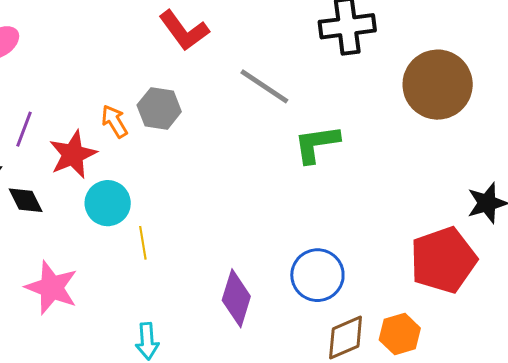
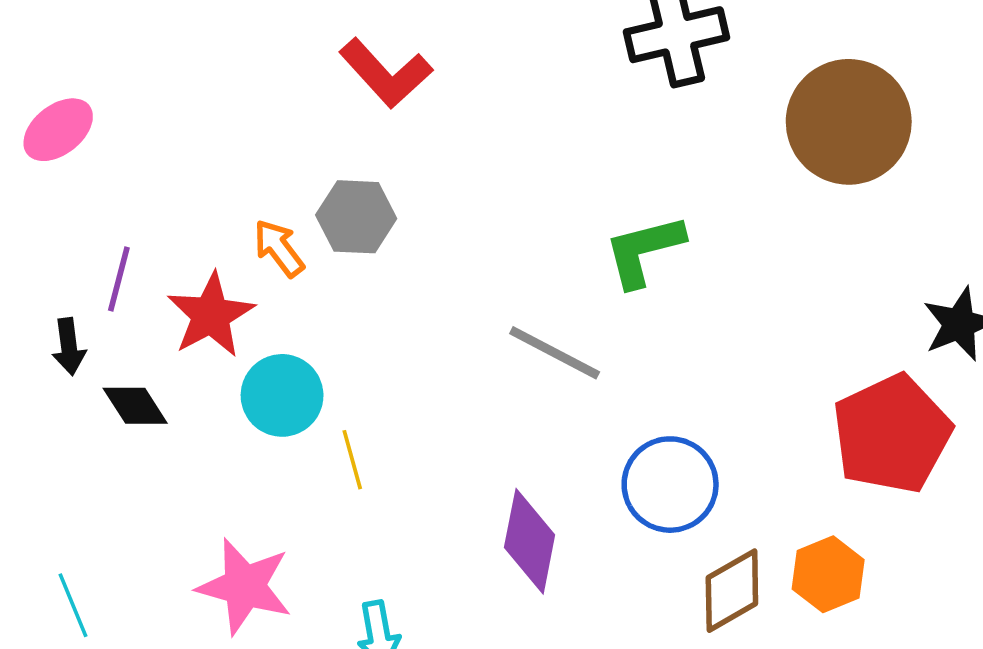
gray line: (264, 86) -> (555, 353), moved
pink star: (52, 288) -> (244, 586), moved

